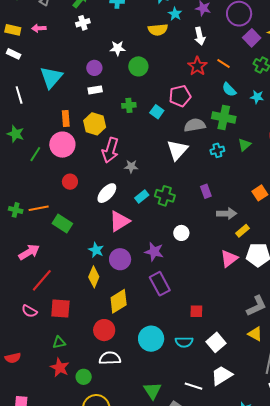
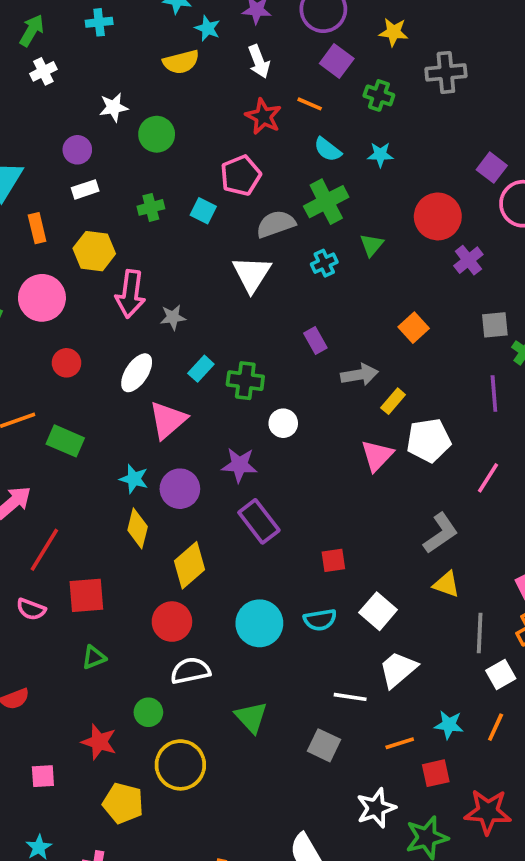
purple square: (252, 38) -> (337, 61), moved
green cross: (224, 117) -> (326, 202), turned -30
orange rectangle: (66, 119) -> (37, 228), moved
green cross: (165, 196) -> (245, 381), moved
red star: (60, 368) -> (99, 742), moved
green triangle: (152, 391) -> (251, 717), moved

